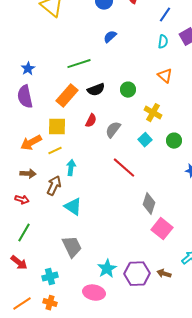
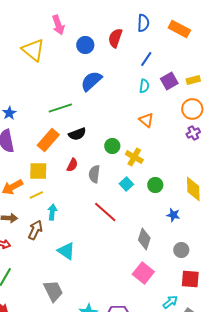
blue semicircle: (110, 37) -> (91, 81), size x1.6
green circle: (128, 90) -> (112, 146), moved
gray semicircle: (113, 130) -> (94, 174), turned -30
gray diamond: (149, 204) -> (144, 239), moved
cyan triangle: (73, 207) -> (66, 251), moved

